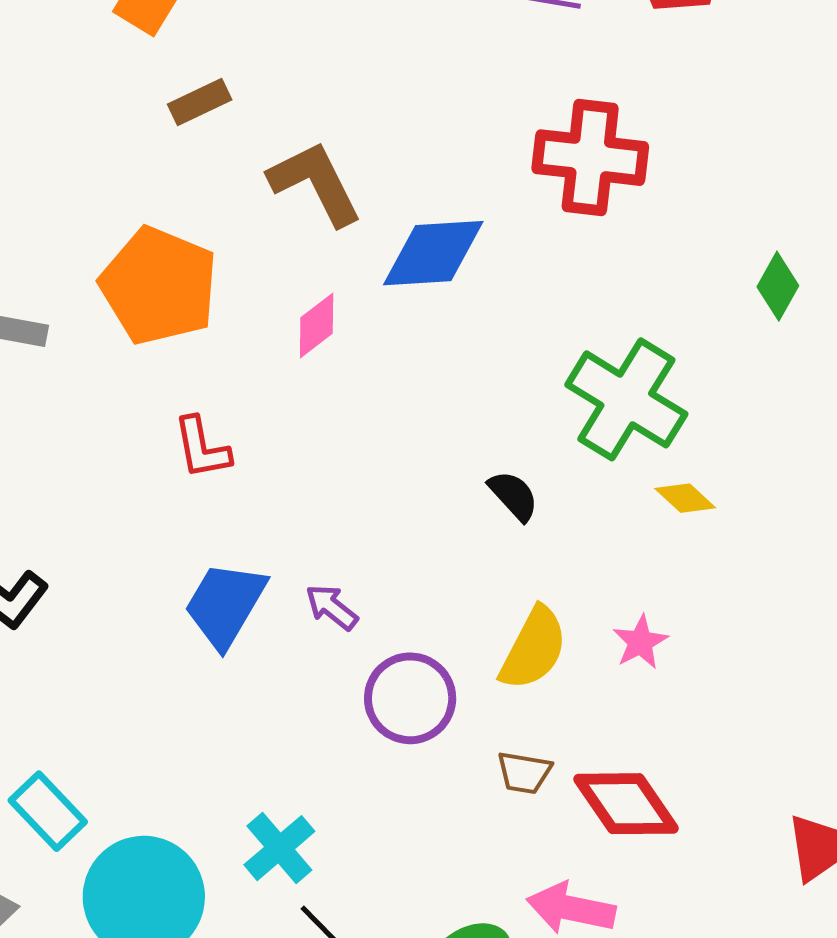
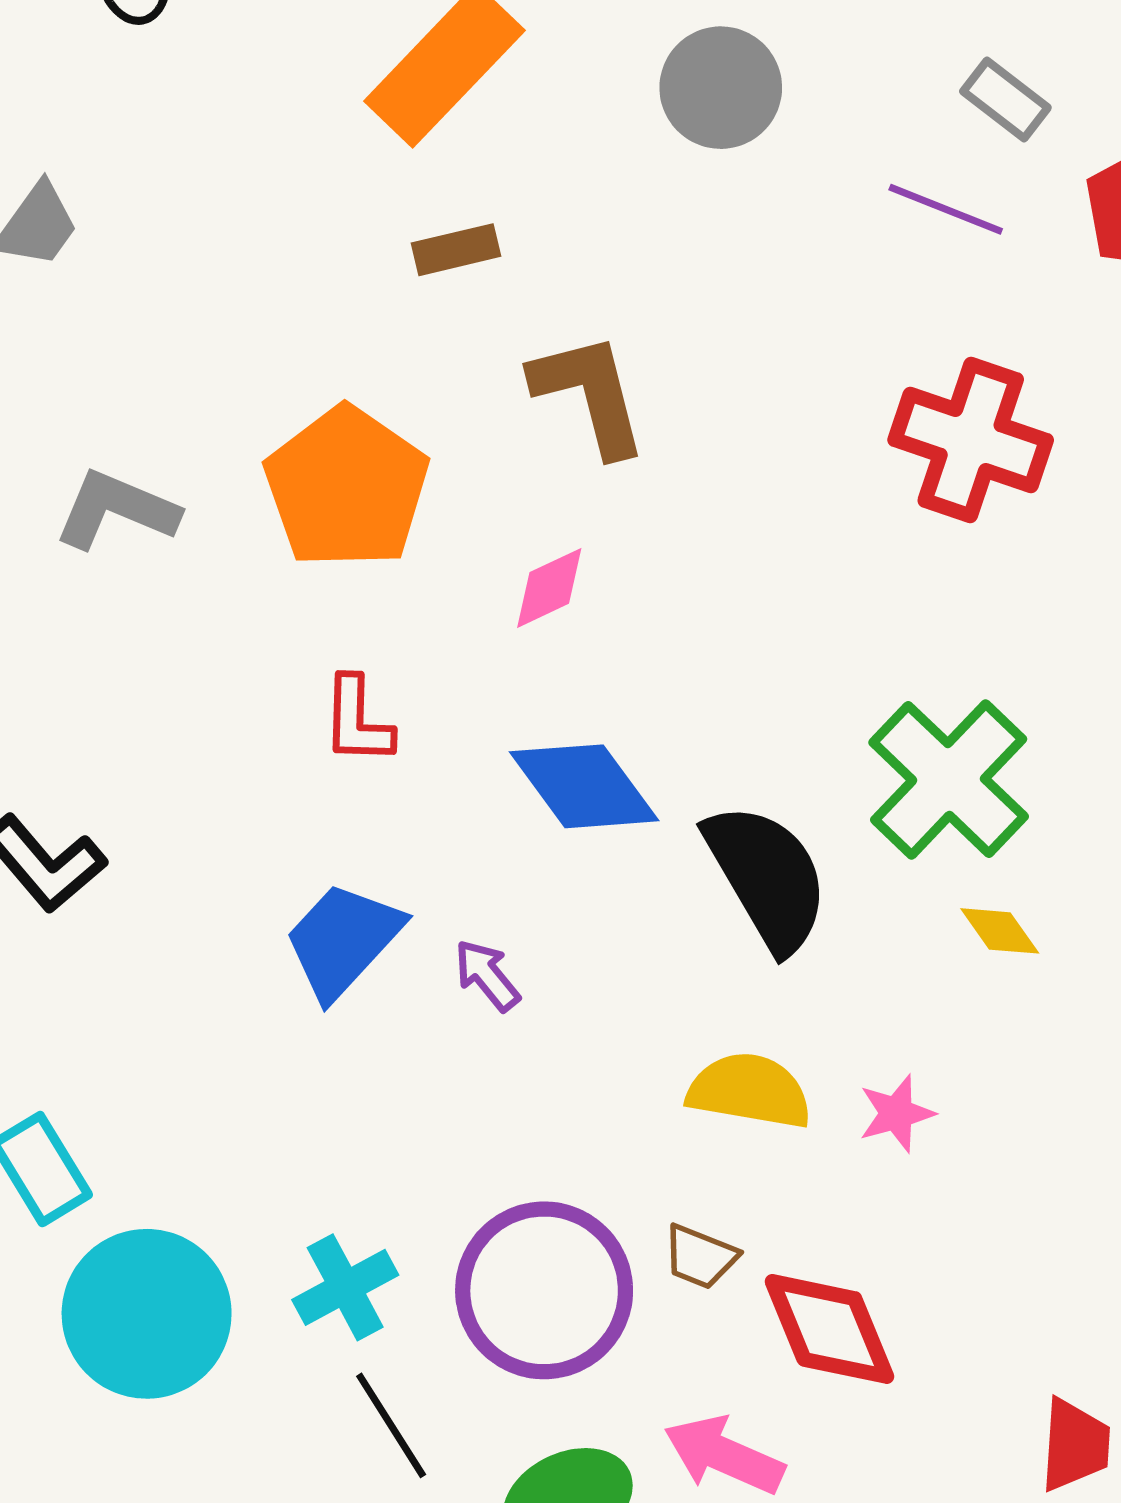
blue diamond: (433, 253) -> (584, 786), moved, turned 45
black semicircle: (513, 496) -> (767, 877), size x2.0
yellow semicircle: (534, 648) -> (749, 1091), turned -120
purple circle: (410, 698) -> (544, 1290), moved, size x1.4

